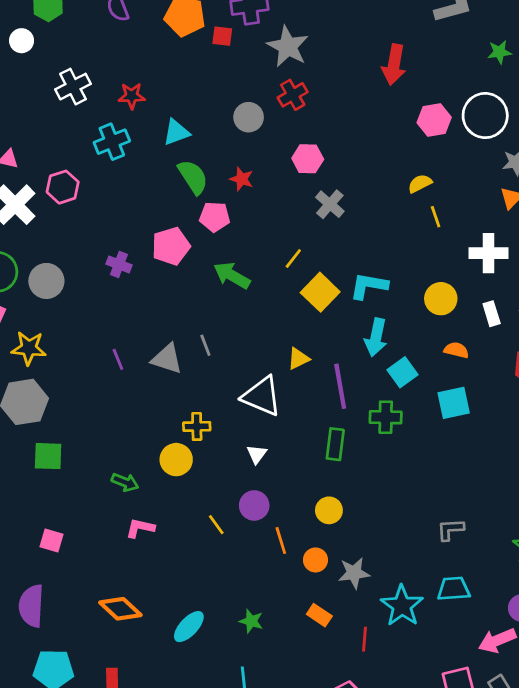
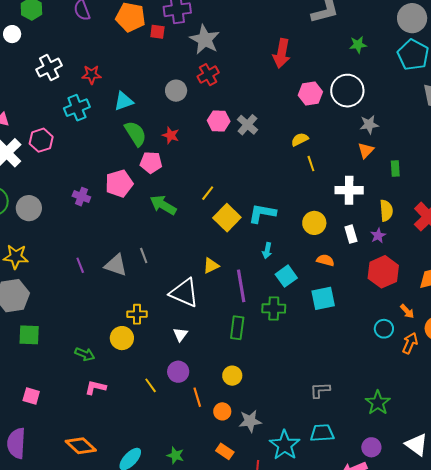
gray cross: (330, 204) -> (247, 125), moved
cyan arrow: (376, 337) -> (267, 251), size x0.6

